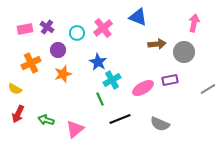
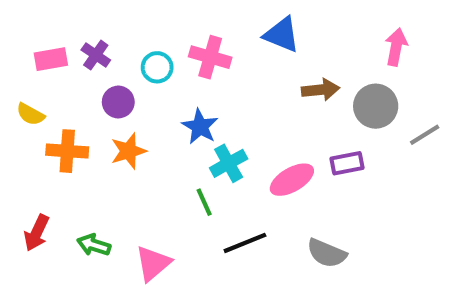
pink cross: (103, 28) -> (210, 57), turned -36
orange cross: (31, 63) -> (67, 151), moved, turned 30
yellow semicircle: (15, 89) -> (30, 114), moved
gray line: (208, 89) -> (425, 135), moved

